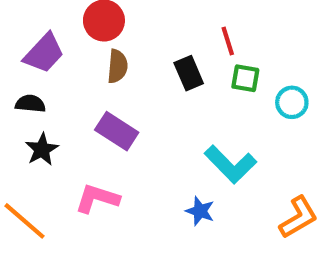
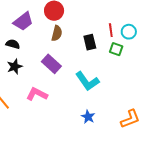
cyan circle: (292, 102) -> (129, 32), moved
cyan L-shape: (230, 164) -> (87, 81), moved
blue star: (200, 211) -> (88, 117), moved

